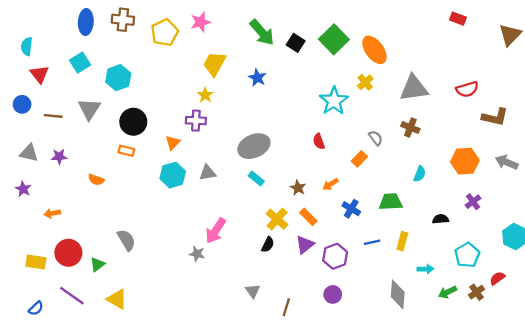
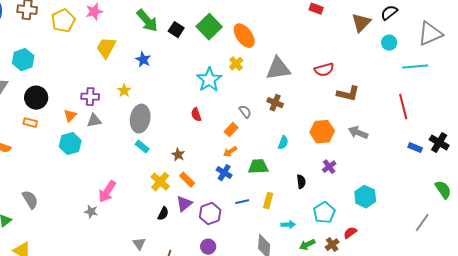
yellow star: (205, 95) -> (124, 91), moved
gray ellipse: (254, 146) -> (140, 119), turned -56
gray triangle: (208, 173) -> (94, 121), moved
orange arrow: (330, 184) -> (230, 152), moved
black semicircle: (441, 219) -> (301, 182), turned 88
black semicircle: (268, 245) -> (163, 214), moved

